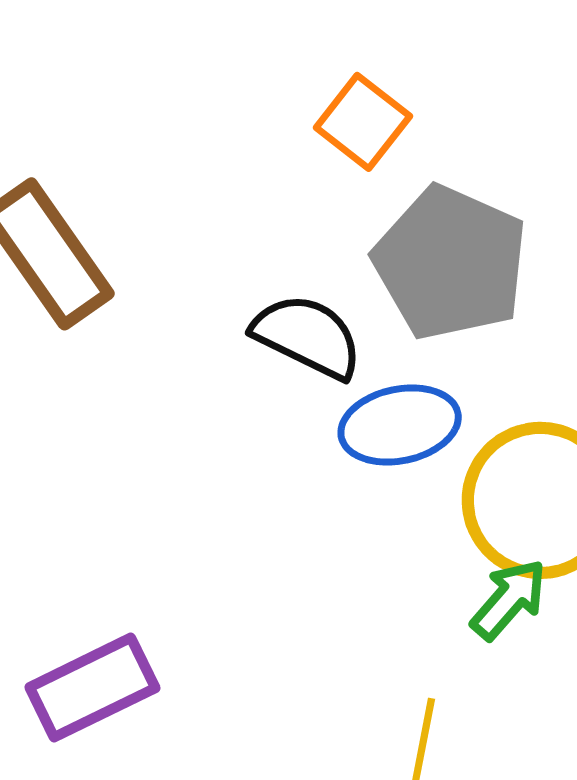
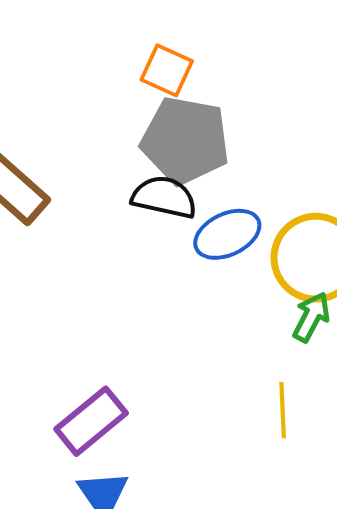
gray pentagon: (451, 263) -> (185, 140), moved

